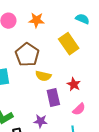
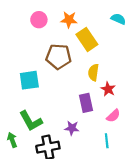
yellow rectangle: (69, 44) -> (87, 39), moved
brown pentagon: (27, 55) -> (59, 57), turned -30
yellow semicircle: (43, 76) -> (93, 72), moved, turned 84

